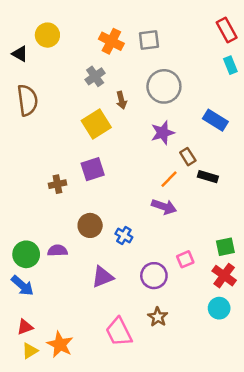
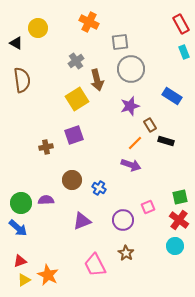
gray square: (149, 40) -> (120, 42), moved
orange cross: (111, 41) -> (89, 22), moved
brown arrow: (121, 100) -> (97, 80), size x1.5

